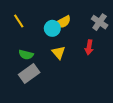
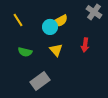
gray cross: (100, 22) -> (94, 12), moved
gray rectangle: (29, 74) -> (40, 81), moved

